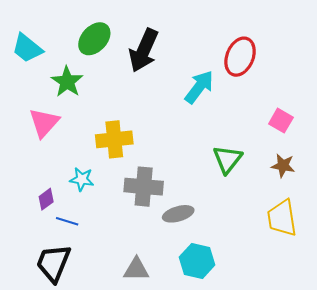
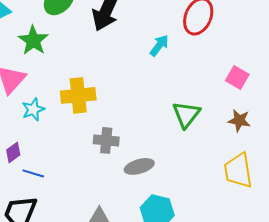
cyan arrow: (199, 87) -> (159, 45), size x0.7
cyan star: (82, 179) -> (33, 109), moved, turned -30
gray cross: (144, 187) -> (106, 140), size x0.7

